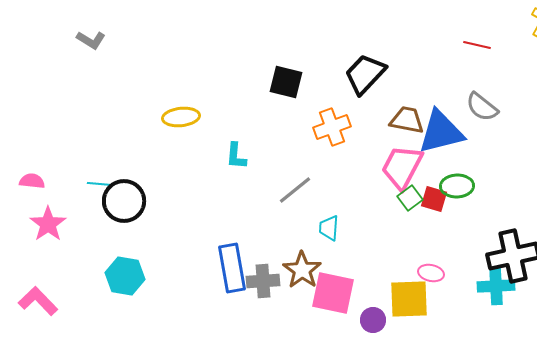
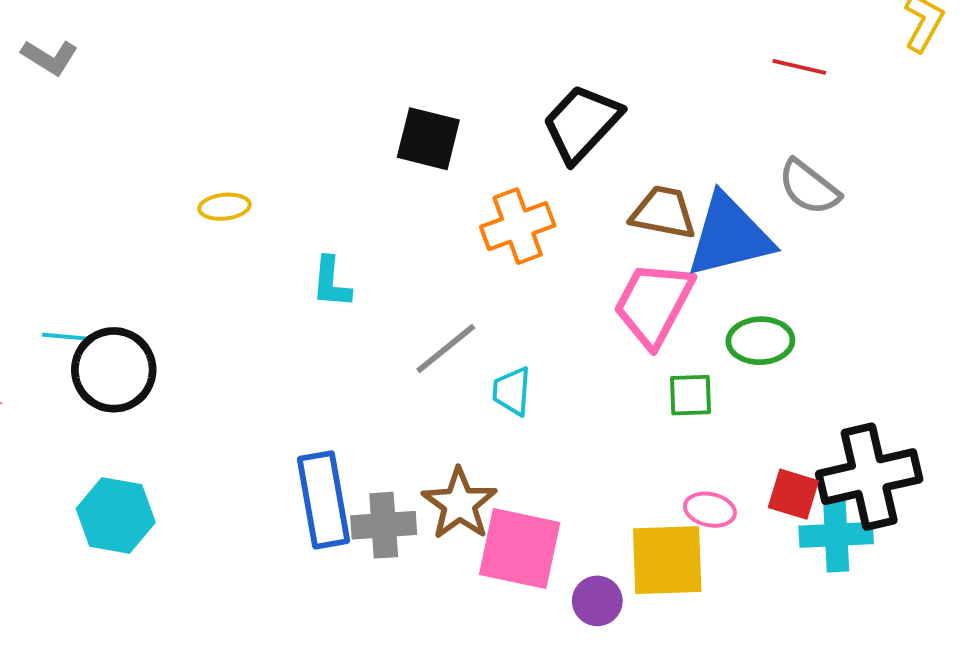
yellow ellipse: (181, 117) -> (224, 207), size x0.7
green square: (410, 198) -> (690, 395), moved, turned 35
red square: (434, 199) -> (793, 494), moved
cyan trapezoid: (329, 228) -> (512, 391), moved

